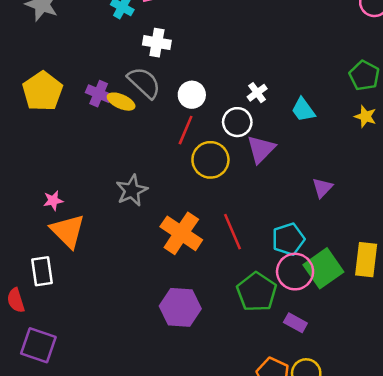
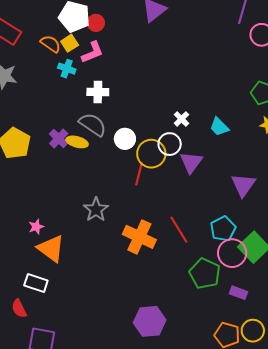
purple cross: (99, 94) -> (59, 138), turned 30
white circle: (192, 95) -> (125, 139), moved
red line: (186, 130) -> (139, 174), moved
yellow circle: (210, 160) -> (151, 154), moved
purple triangle: (322, 188) -> (243, 185), size x1.5
white rectangle: (42, 271) -> (36, 283), turned -55
purple hexagon: (180, 307) -> (150, 321), moved

